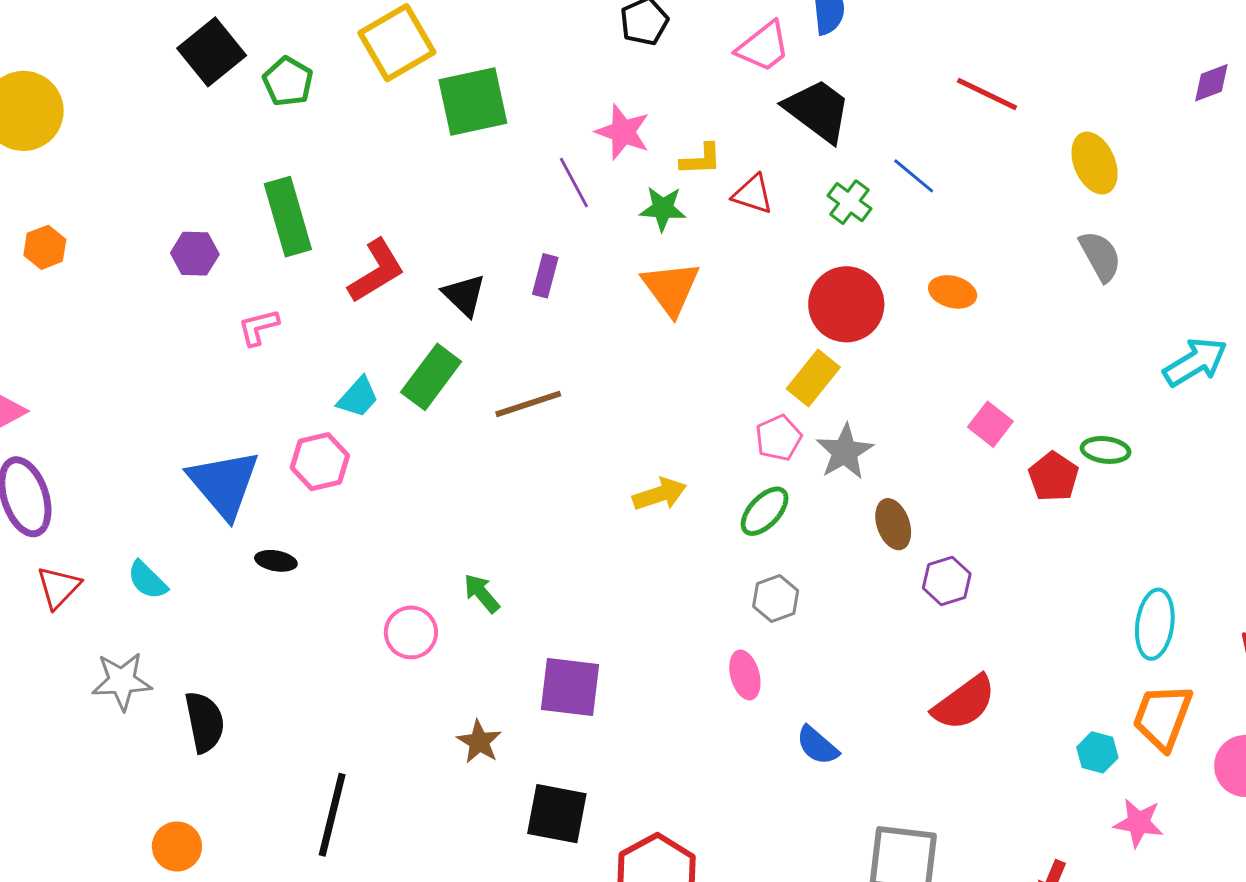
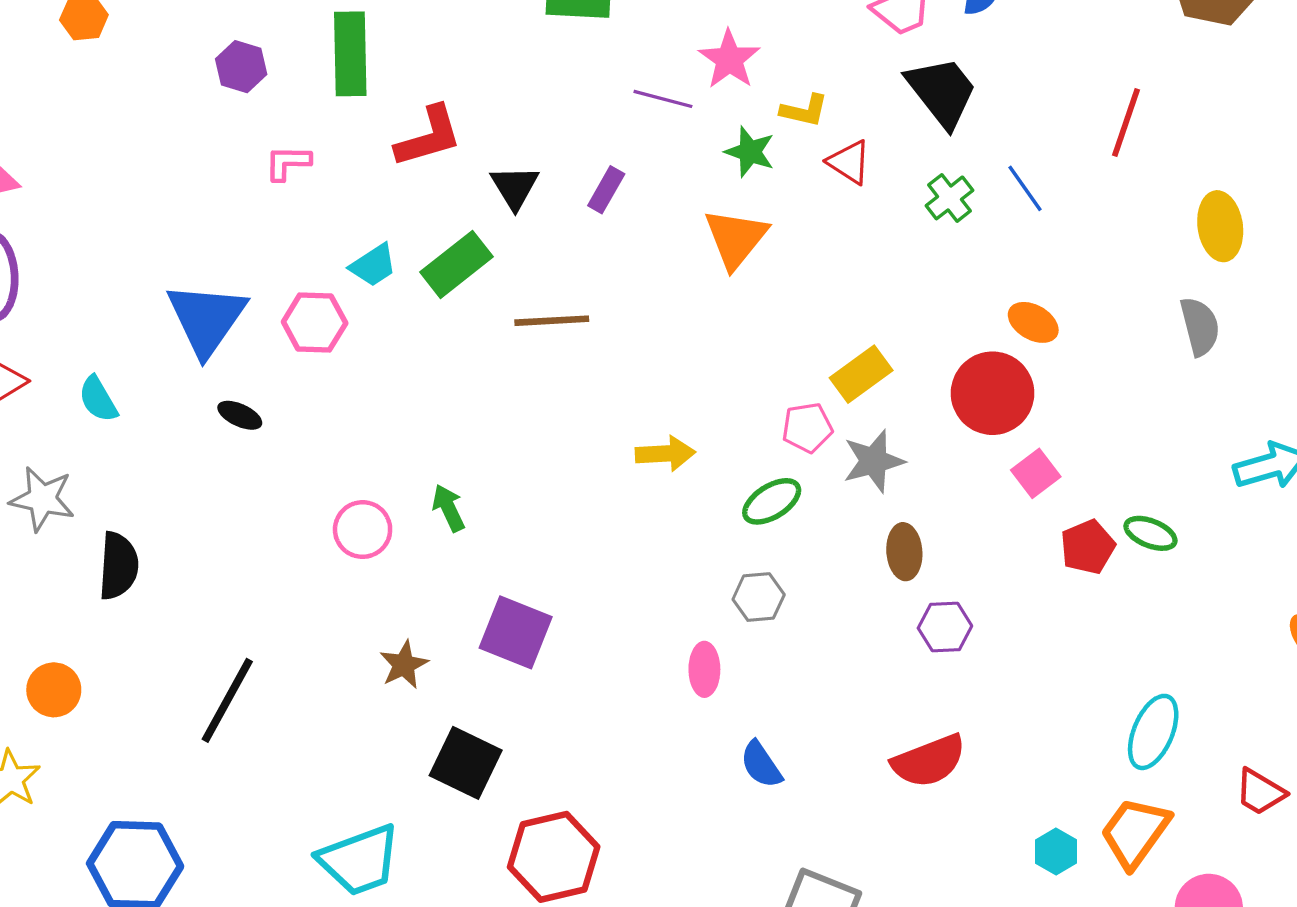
red line: (987, 94) -> (1126, 122), turned 68
purple line: (574, 183) -> (663, 99), turned -62
red circle: (846, 304) -> (992, 393), moved

